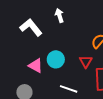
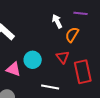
white arrow: (59, 16) -> (57, 21), moved

